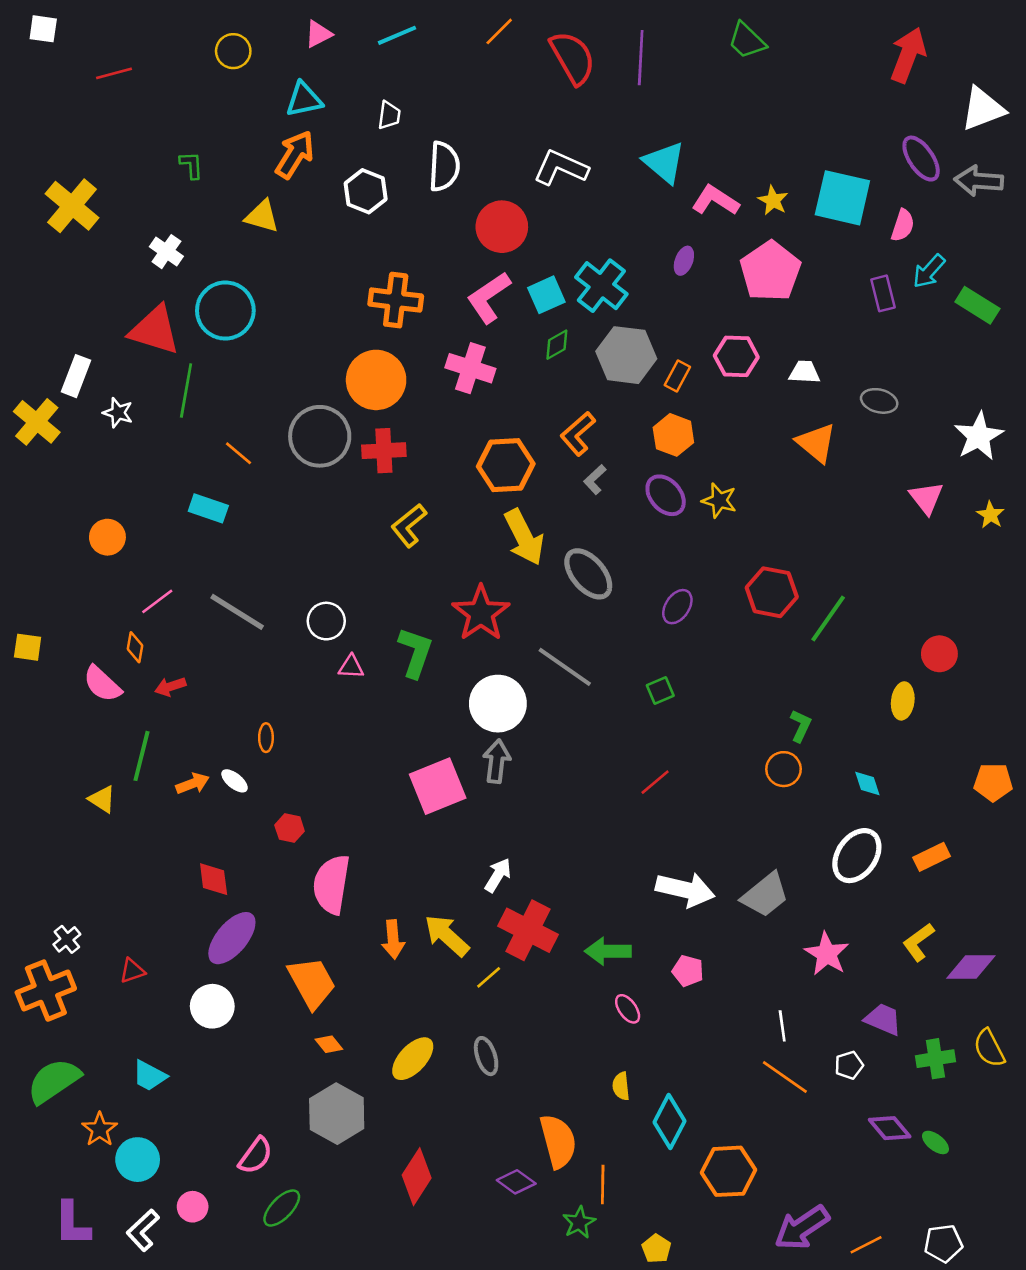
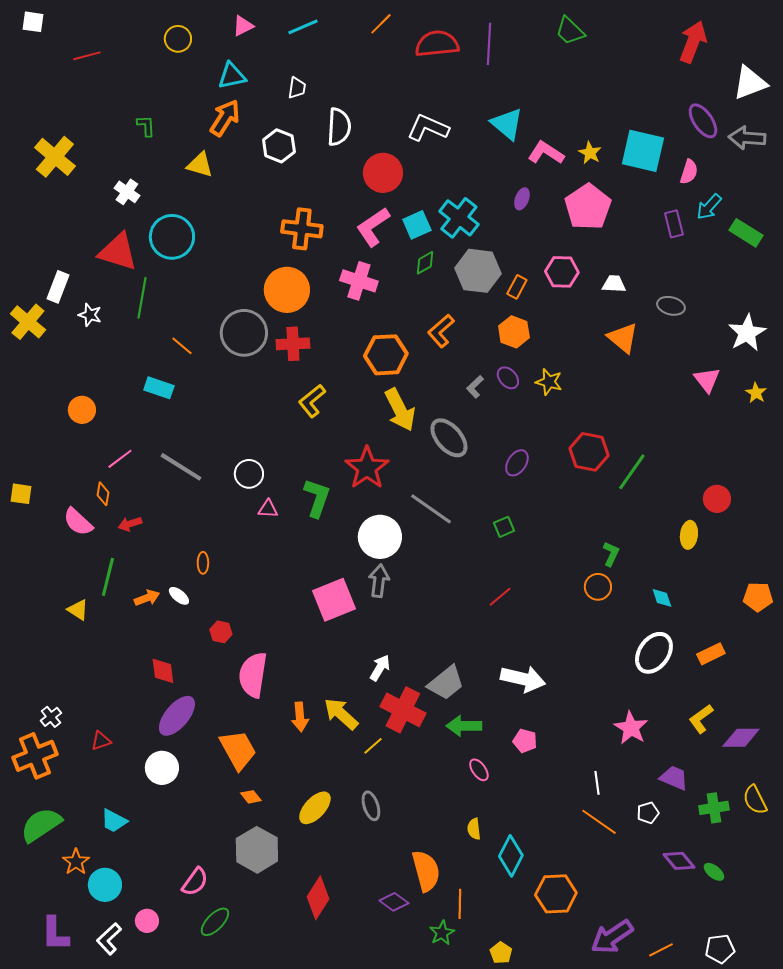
red semicircle: (573, 58) -> (437, 44), turned -66
gray L-shape: (595, 480) -> (475, 387), moved
purple ellipse: (666, 495) -> (508, 378), size x0.7
gray trapezoid: (765, 895) -> (446, 683), moved

